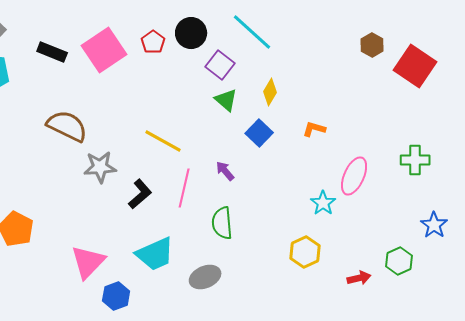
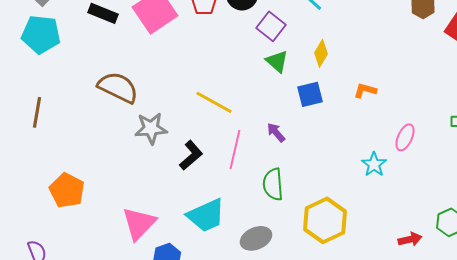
blue square: (259, 133) -> (310, 94), turned 32
pink ellipse: (354, 176) -> (405, 137), size x0.7
yellow hexagon: (305, 252) -> (325, 220), moved, size x1.4

